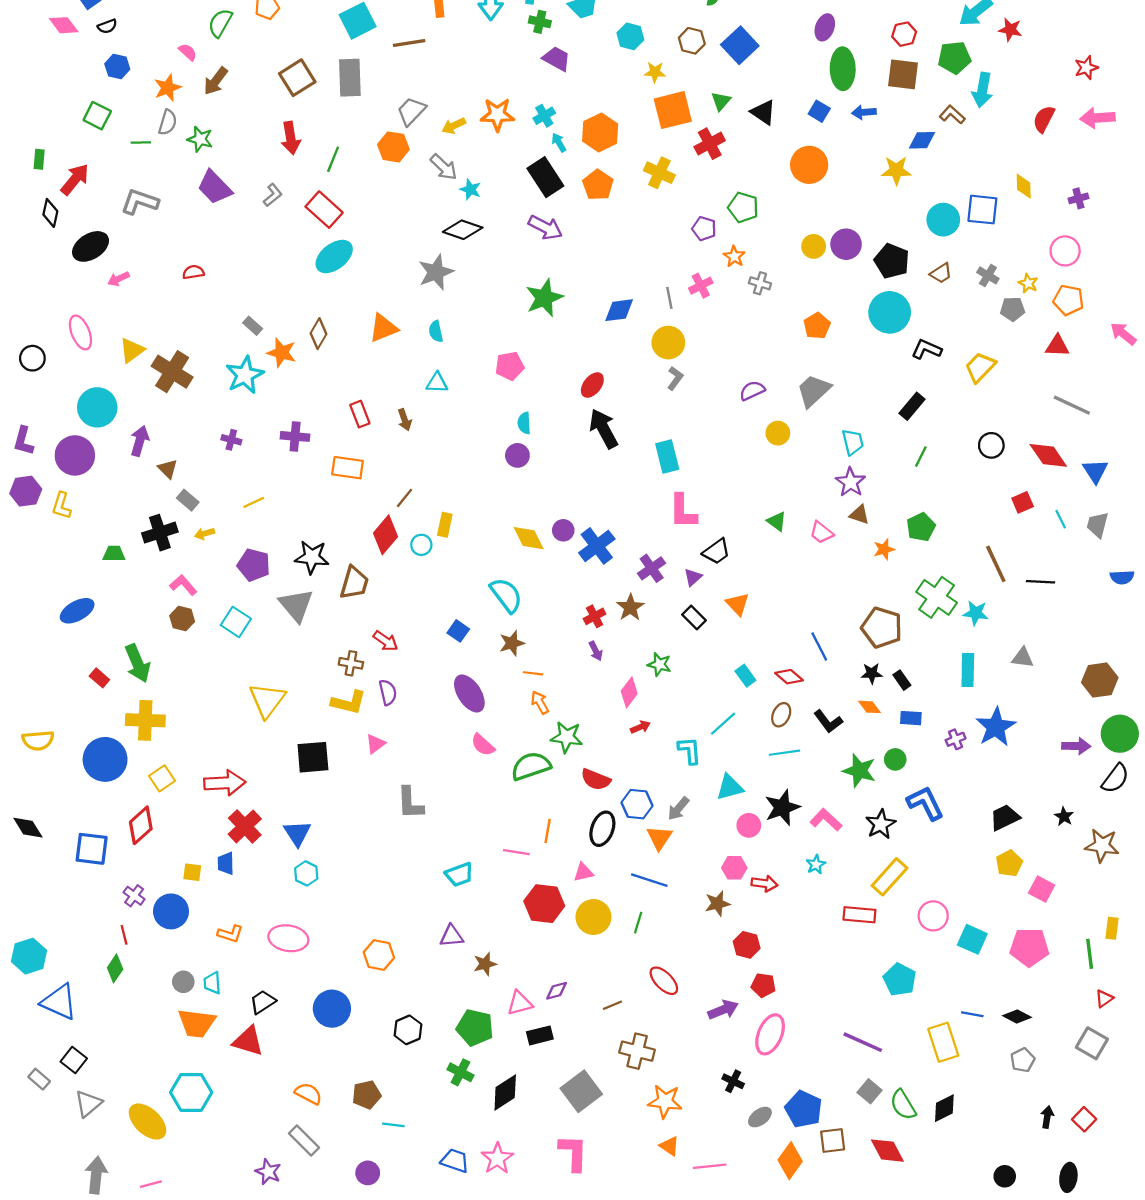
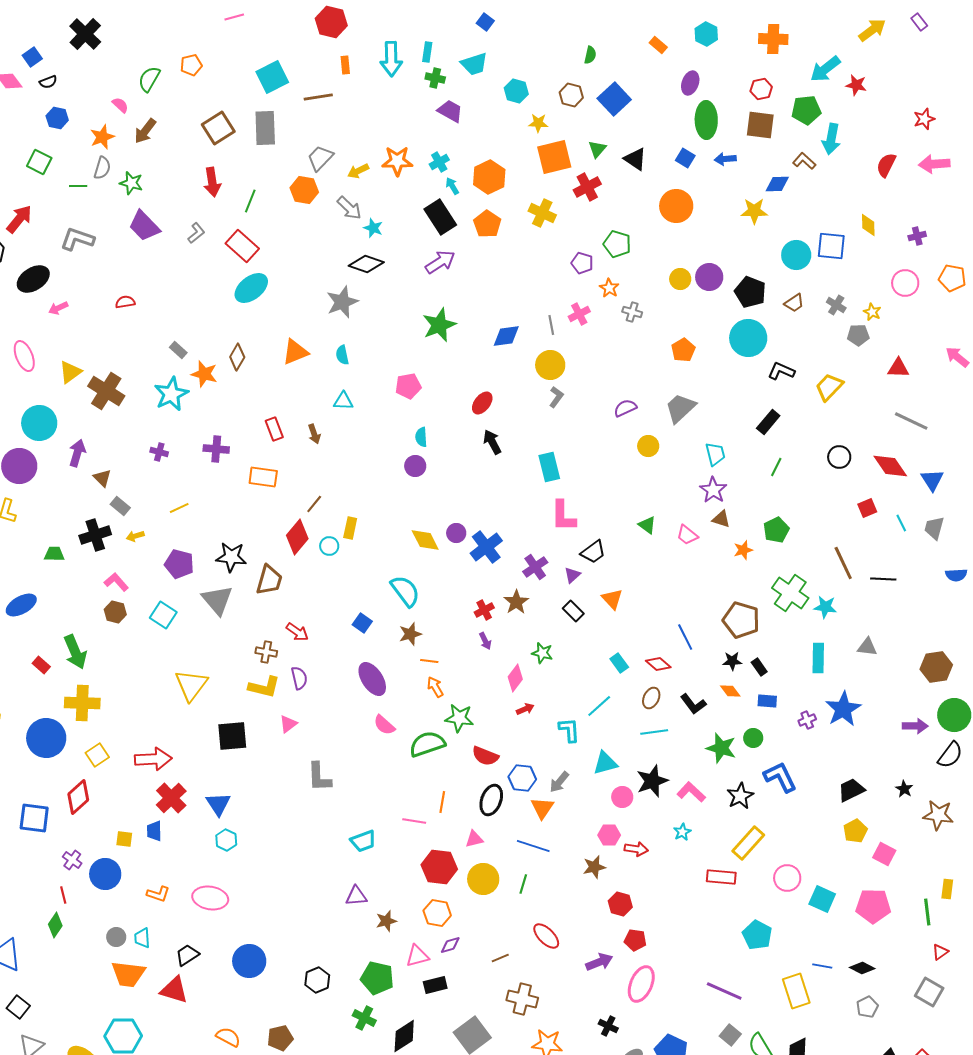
purple arrow: (545, 227) -> (440, 262), turned -60
orange pentagon: (1068, 300) -> (952, 278), moved
black arrow: (604, 429) -> (492, 442), size x0.7
orange hexagon: (379, 955) -> (437, 913), moved

